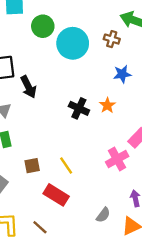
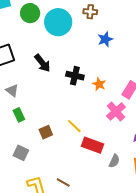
black arrow: (28, 87) -> (42, 63), moved
orange star: (107, 105) -> (99, 84), moved
red rectangle: (56, 195) -> (92, 145), moved

